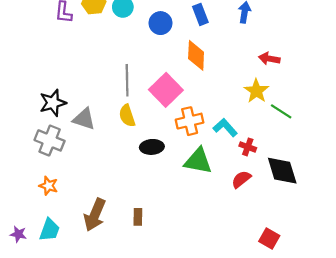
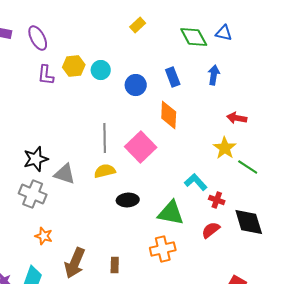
yellow semicircle: (127, 116) -> (105, 171), turned 95
orange cross: (190, 121) -> (163, 249), moved
orange star: (48, 186) -> (44, 236), moved

